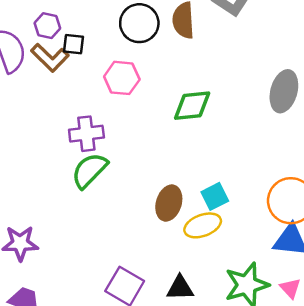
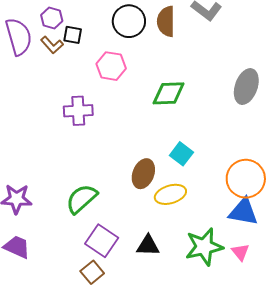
brown L-shape: (50, 58) -> (52, 45), size x0.7
green semicircle: (90, 170) -> (82, 199), moved
cyan square: (215, 196) -> (181, 154), moved, turned -30

